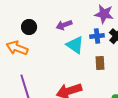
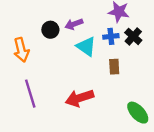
black circle: (29, 27) -> (50, 30), moved
orange arrow: (17, 48) -> (21, 50), turned -125

